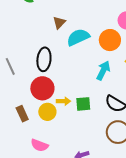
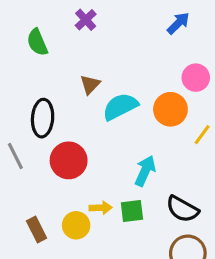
black ellipse: (44, 59) -> (43, 118), moved
cyan arrow: (103, 71) -> (145, 171), moved
red circle: (42, 88) -> (69, 160), moved

